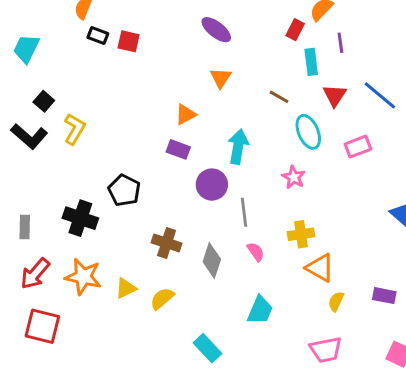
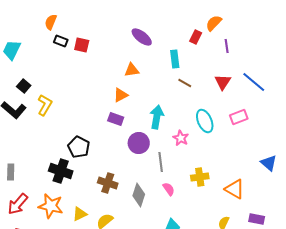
cyan rectangle: (311, 62) -> (175, 59), moved
orange triangle: (221, 78) -> (132, 70), moved, turned 49
cyan ellipse: (308, 132) -> (205, 121), moved
pink star: (294, 177) -> (181, 138), moved
black cross: (80, 218) -> (61, 171), moved
orange triangle: (320, 268) -> (235, 189), moved

